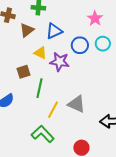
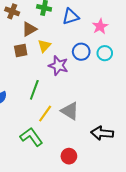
blue triangle: (54, 31) -> (71, 17), moved
yellow triangle: (40, 53) -> (44, 46), moved, turned 40
brown square: (24, 72) -> (21, 51), moved

